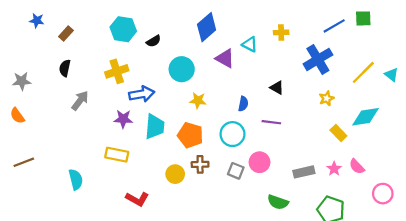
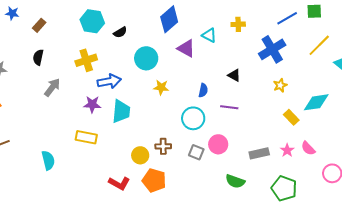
yellow line: (363, 72) -> (319, 45), moved
orange pentagon: (190, 135) -> (154, 180), moved
red L-shape: (137, 199) -> (119, 183), moved

